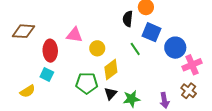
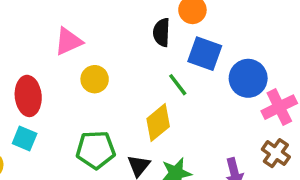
pink triangle: (74, 35) -> (68, 41), moved, turned -30
yellow circle: (97, 48) -> (95, 79), moved
yellow diamond: (111, 70) -> (158, 123), moved

